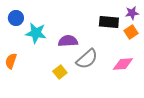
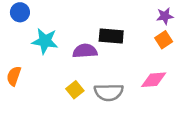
blue circle: (16, 18) -> (20, 12), moved
black rectangle: (109, 22) -> (111, 36), moved
gray semicircle: (87, 59) -> (109, 92), moved, turned 40

